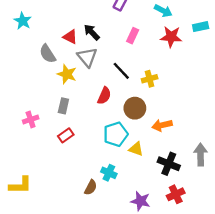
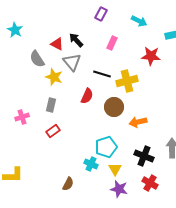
red star: (171, 37) -> (151, 56), moved
black line: (121, 71) -> (102, 74), turned -30
yellow cross: (150, 79) -> (127, 81), size x1.5
cyan pentagon: (116, 134) -> (106, 147), moved
yellow triangle: (136, 149) -> (115, 169), moved, turned 40
brown semicircle: (91, 187) -> (68, 184), moved
red cross: (176, 194) -> (150, 183), turned -35

